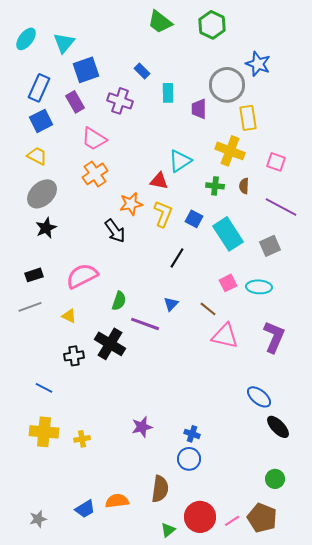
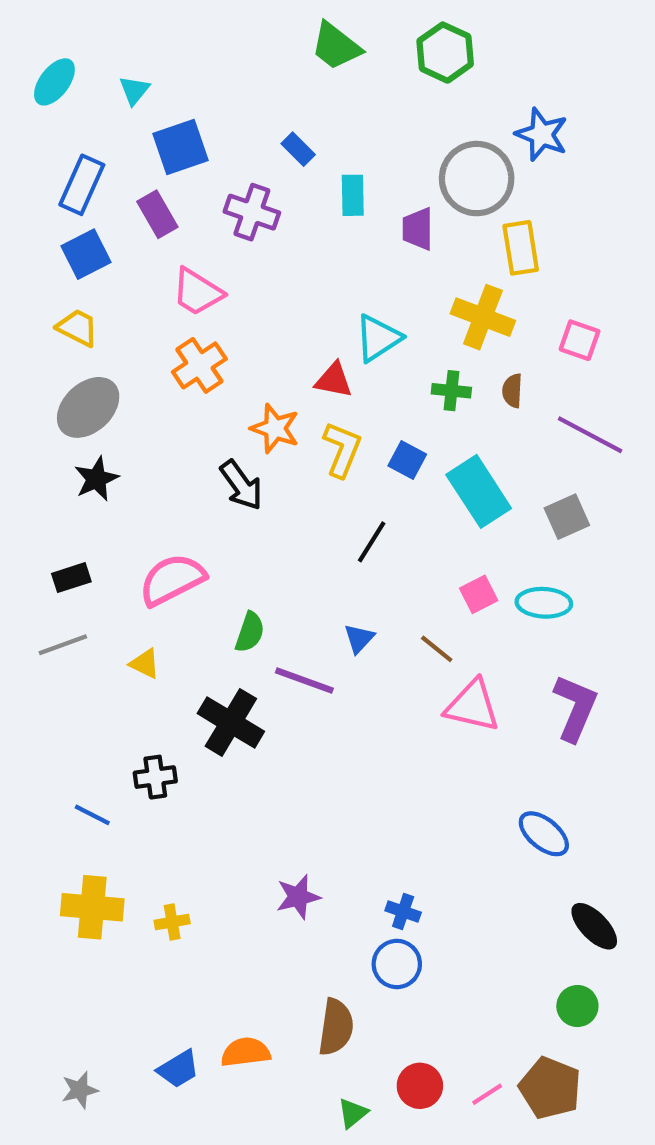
cyan triangle: (64, 43) -> (134, 90), size x0.7
orange star: (131, 204) -> (275, 428), turned 30
black cross: (74, 356) -> (155, 777), moved
black ellipse: (278, 427) -> (594, 926), moved
red circle: (200, 517) -> (420, 1086), size x0.7

